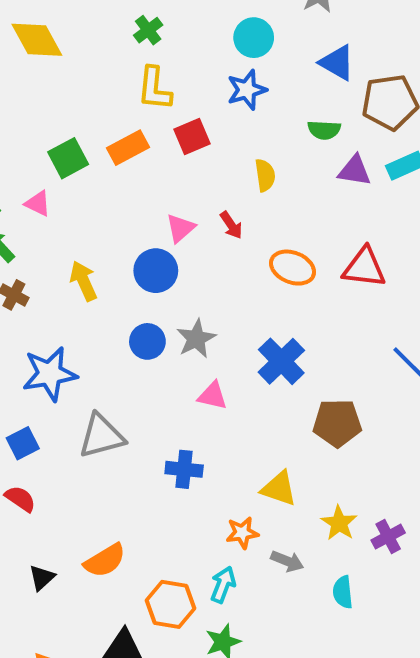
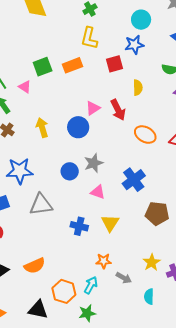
red square: (192, 136) -> (115, 64), moved
red arrow: (231, 225) -> (118, 110), size x1.5
blue circle: (147, 341) -> (70, 171), moved
yellow triangle: (279, 489) -> (110, 223), moved, turned 36

